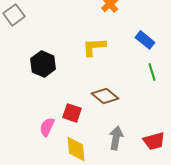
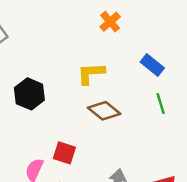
brown diamond: (105, 96) -> (104, 111), moved

